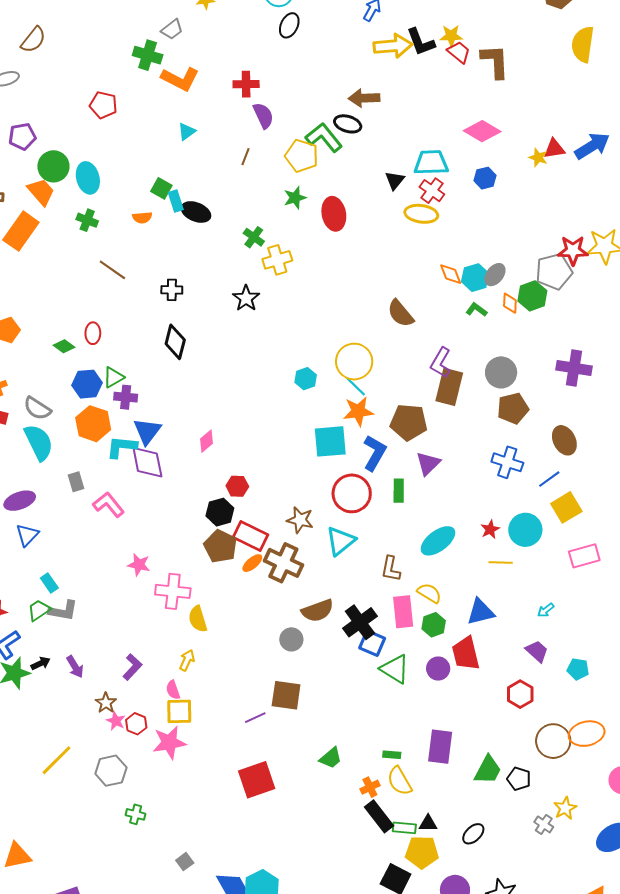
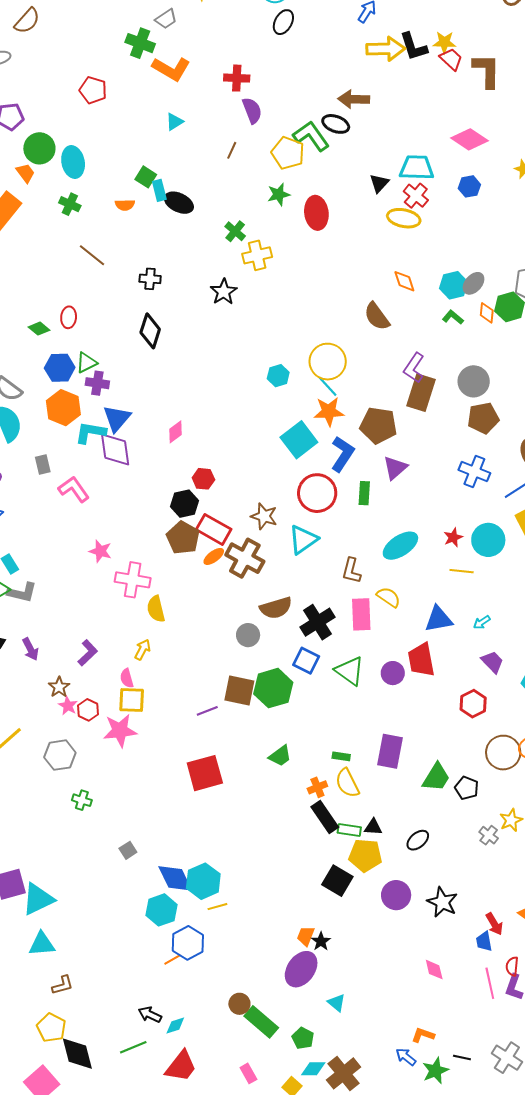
orange trapezoid: (41, 192) -> (25, 173), size x0.7
orange diamond: (451, 274) -> (404, 281), moved
cyan square: (330, 441) -> (299, 440), turned -36
cyan arrow: (546, 610) -> (482, 622), moved
green hexagon: (434, 625) -> (273, 688), moved, size x1.6
blue square: (372, 643) -> (306, 661), moved

